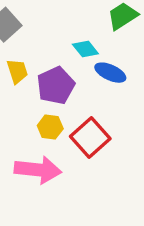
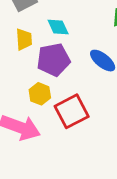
cyan diamond: (85, 49) -> (58, 27), moved

